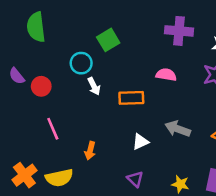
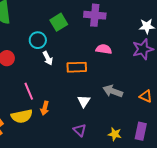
purple cross: (179, 31) -> (95, 15), moved
pink line: (53, 129) -> (29, 91), moved
white triangle: (140, 142) -> (84, 101), turned -32
yellow semicircle: (59, 178) -> (22, 116), moved

